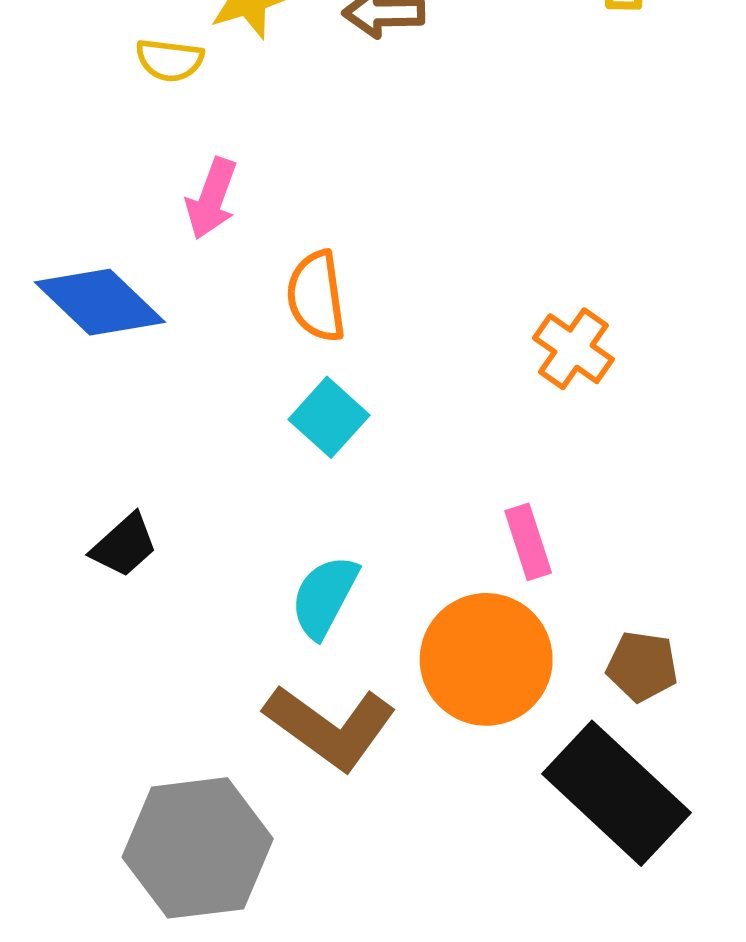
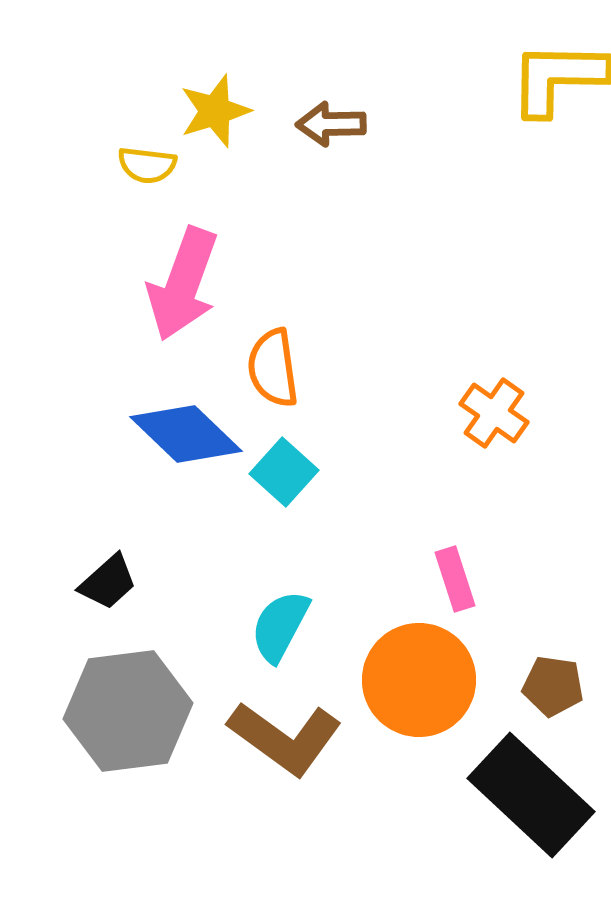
pink arrow: (212, 199) -> (183, 284), size x1.6
blue diamond: (100, 302) -> (186, 434), moved
gray hexagon: (198, 848) -> (128, 711), moved

